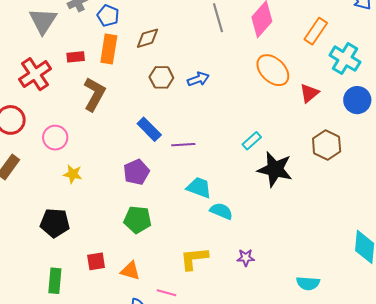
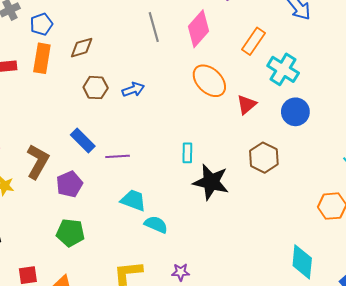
blue pentagon: (108, 16) -> (41, 24), turned 30
brown L-shape: (94, 94) -> (38, 162), moved
cyan rectangle: (252, 141) -> (187, 153), turned -48

